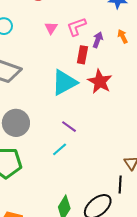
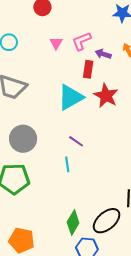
purple arrow: (98, 40) -> (103, 54), turned -91
cyan line: (60, 149) -> (67, 164), turned -56

